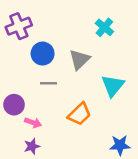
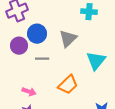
cyan cross: (104, 27) -> (89, 12), turned -35
purple circle: (14, 105) -> (19, 46), moved

